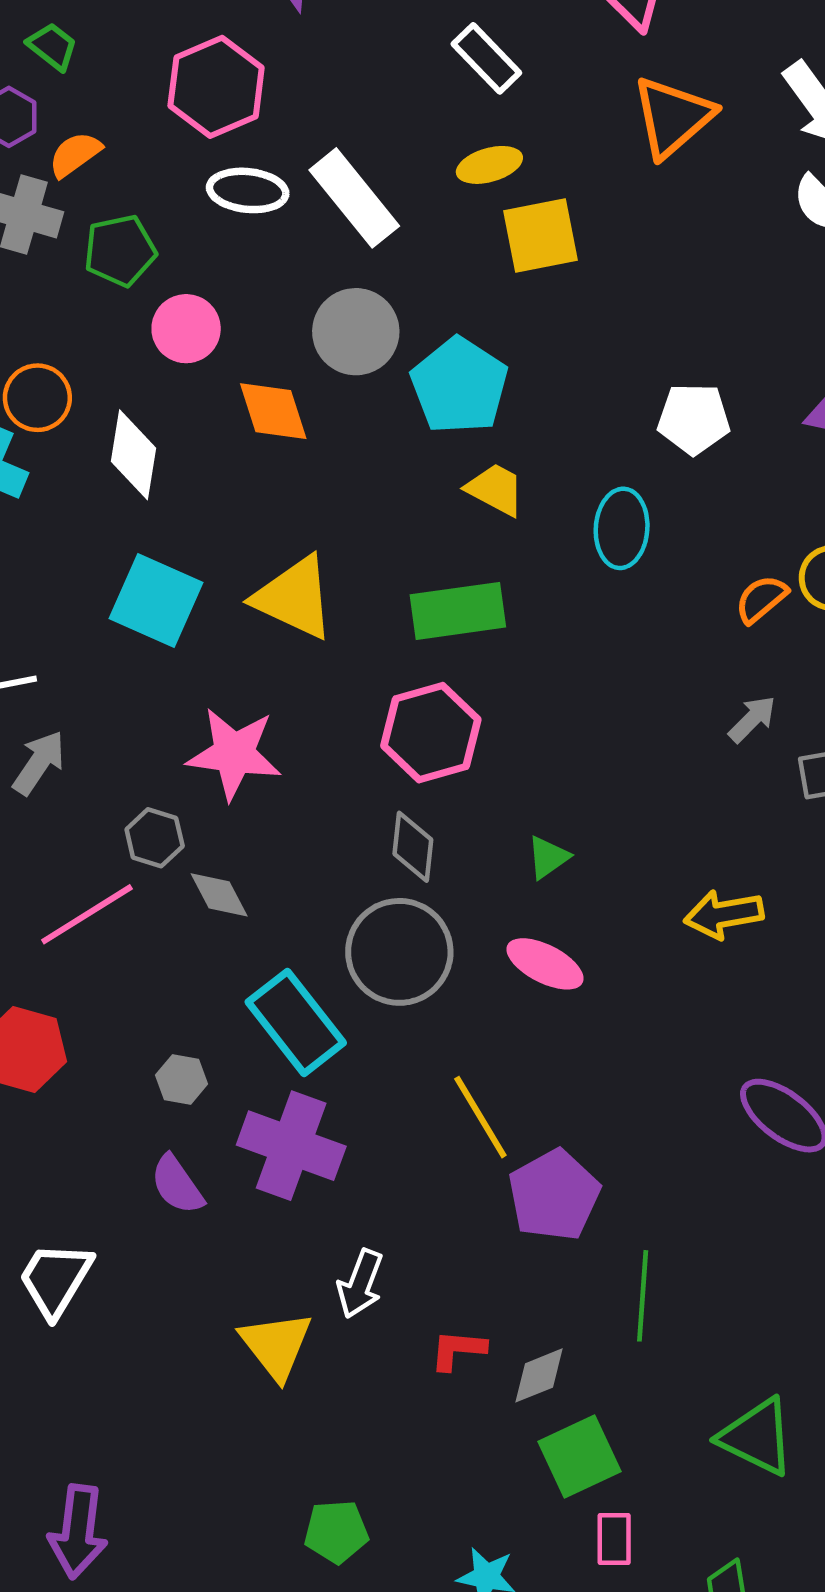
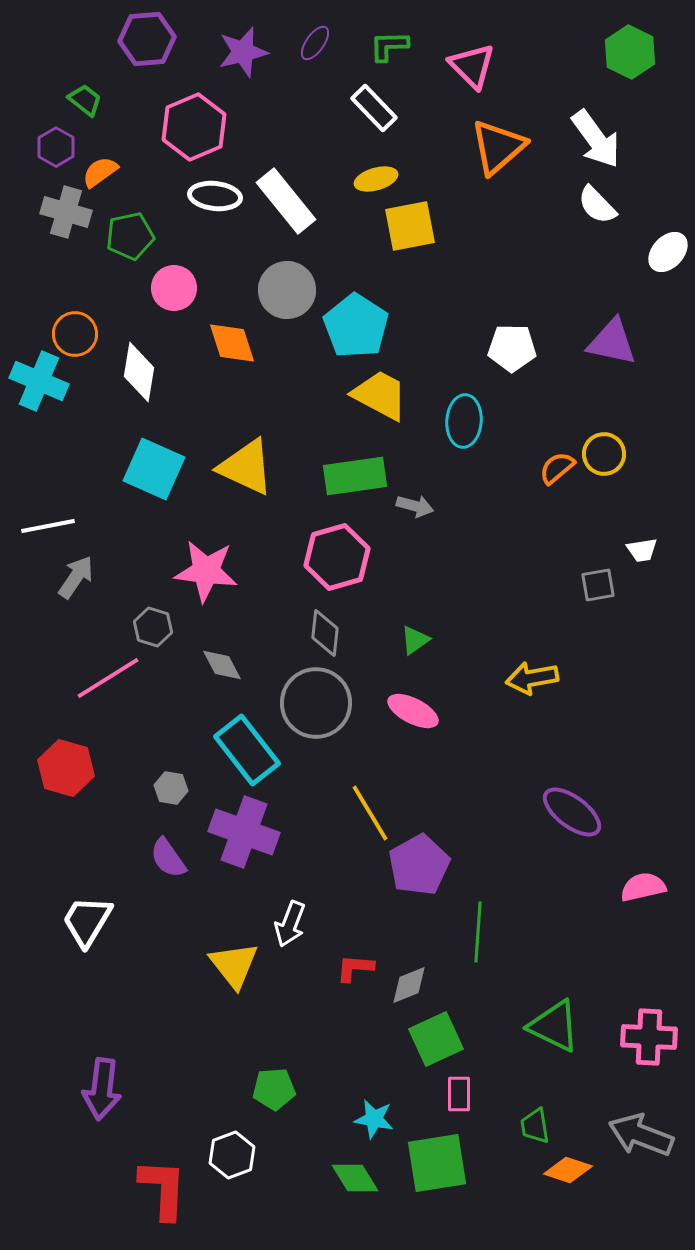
yellow trapezoid: (495, 489) -> (380, 395), size x1.4
gray arrow: (752, 719) -> (415, 506), moved, turned 60
gray diamond: (219, 895) -> (222, 665), moved

